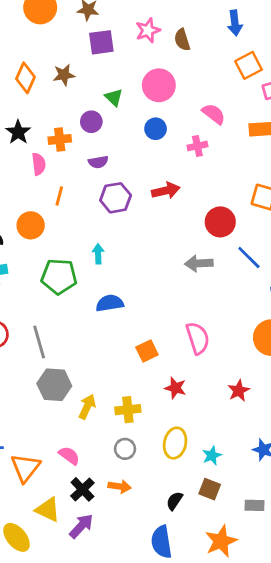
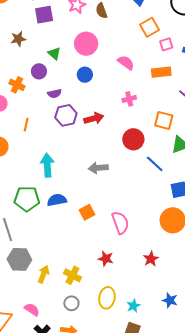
orange cross: (60, 139) -> (17, 85), turned 35
pink cross: (197, 146) -> (129, 99), moved
purple semicircle: (98, 162) -> (54, 94), moved
orange line: (59, 196) -> (26, 125), moved
purple hexagon: (116, 198) -> (66, 115), moved
cyan arrow: (98, 254) -> (47, 165), size x1.6
gray arrow: (199, 263) -> (98, 168), moved
green pentagon: (59, 276) -> (27, 199), moved
orange square: (147, 351) -> (87, 212), moved
yellow cross: (128, 410) -> (72, 275), turned 36

